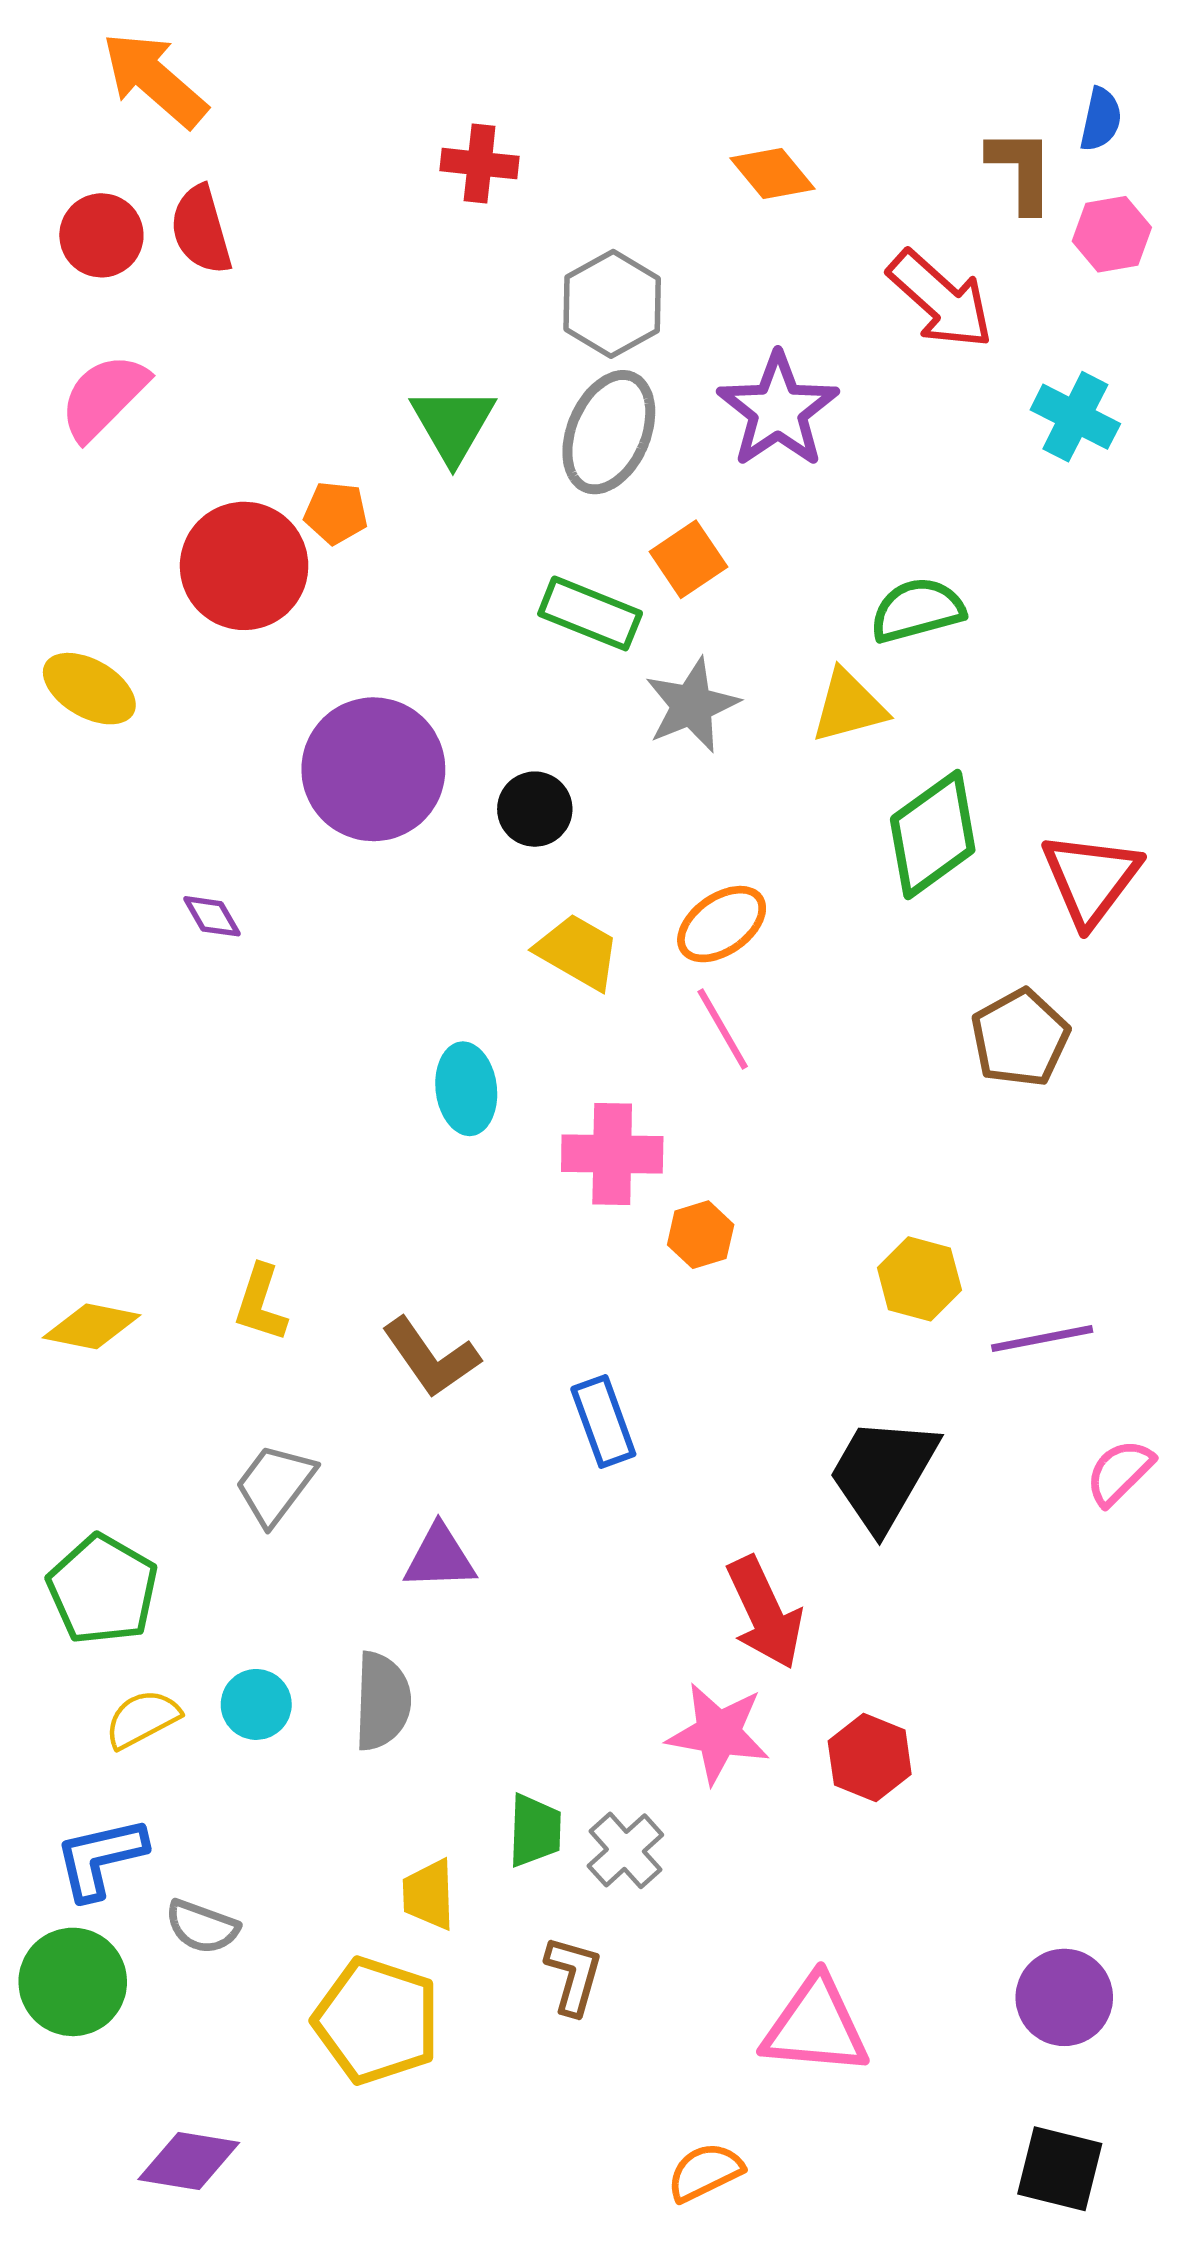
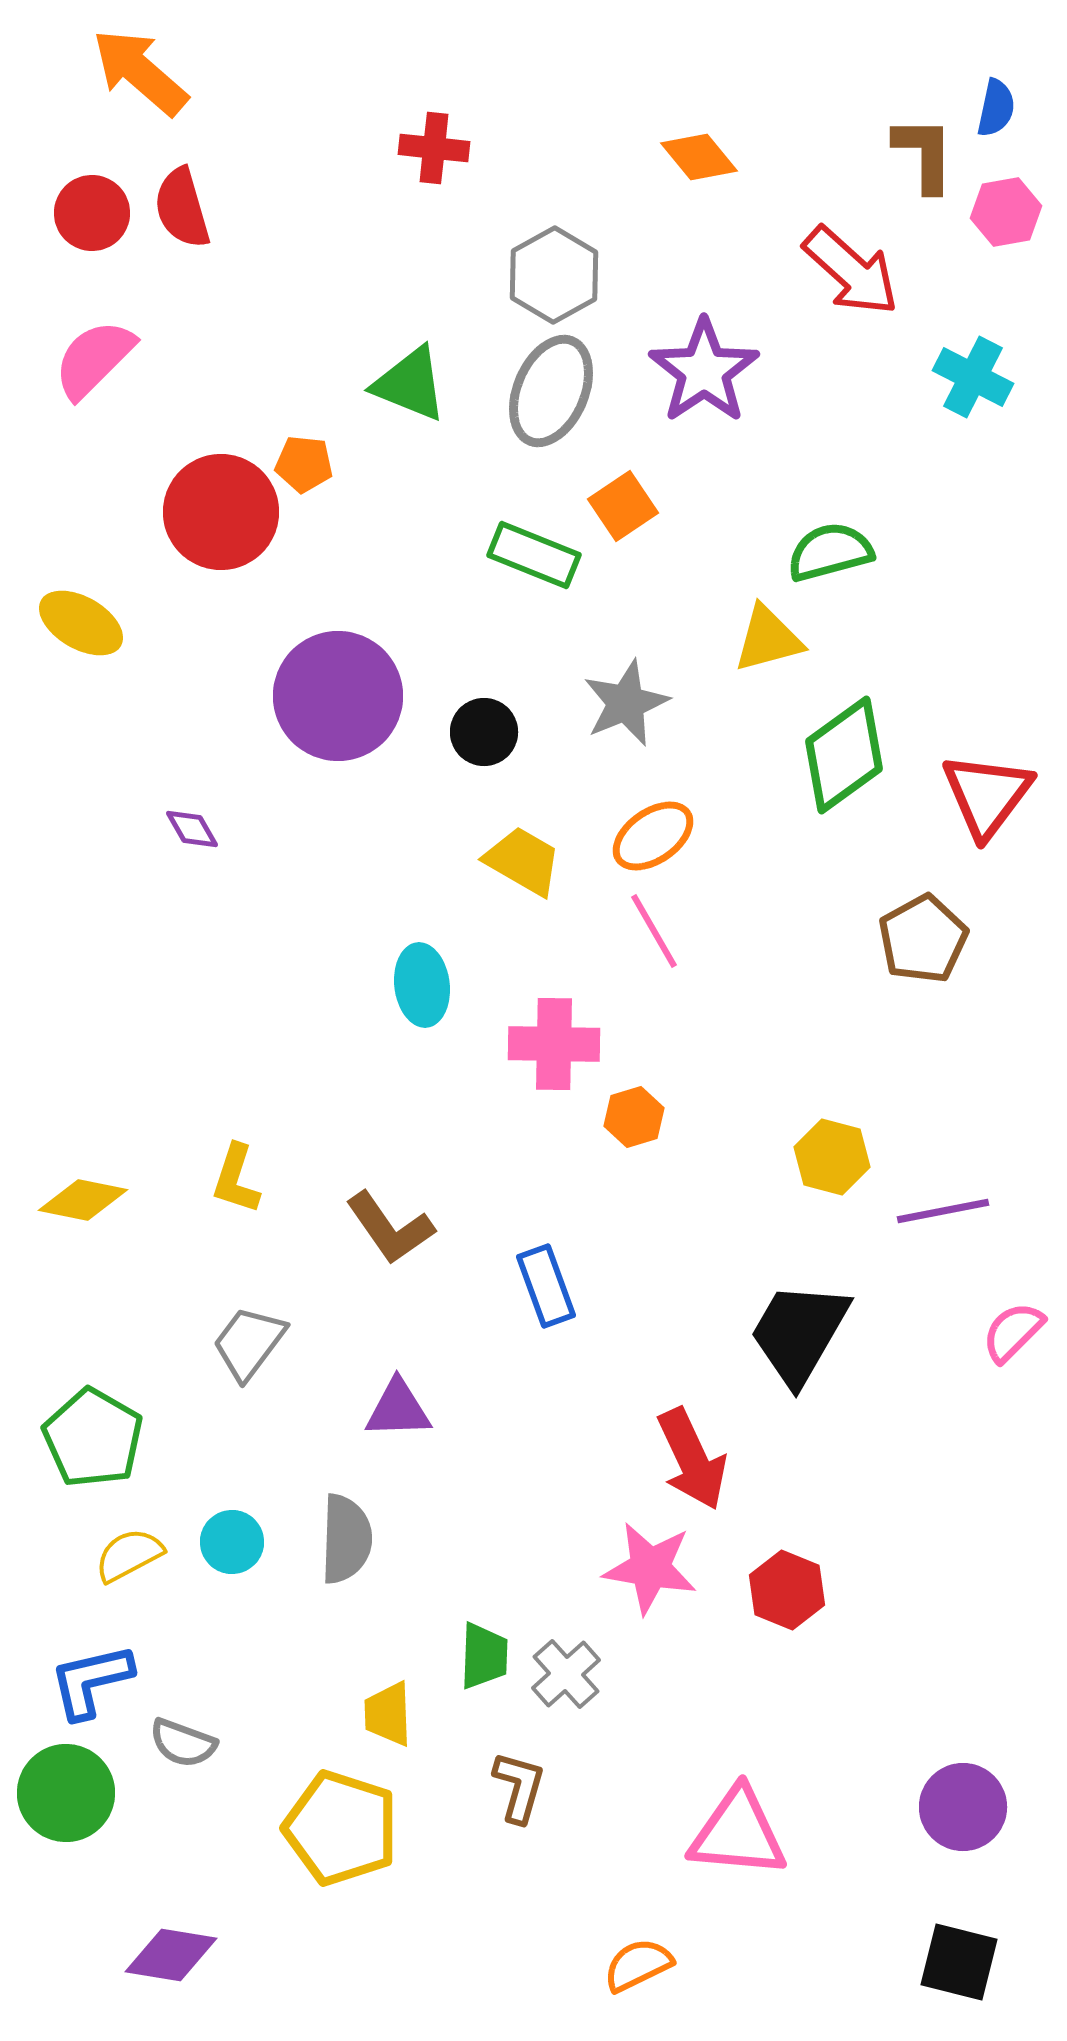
green triangle: (453, 424) -> (410, 384), turned -38
gray star: (692, 705) -> (626, 703), moved

